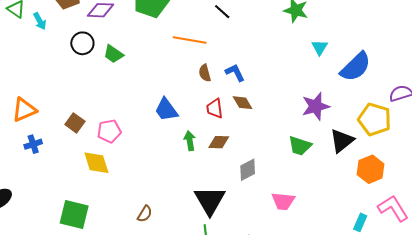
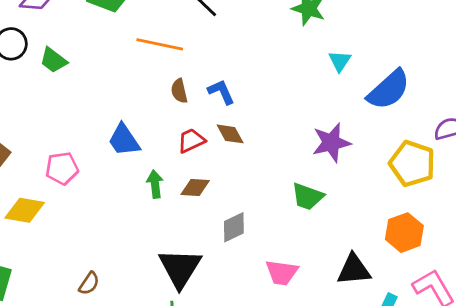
red trapezoid: (215, 108) -> (191, 141), turned 70
pink pentagon: (109, 131) -> (62, 168), moved
black triangle: (342, 141) -> (354, 270), moved, turned 32
yellow diamond: (96, 163) -> (25, 210), turned -64

